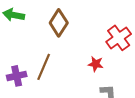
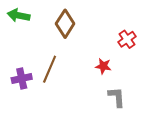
red cross: (119, 38) -> (127, 39), size x0.7

